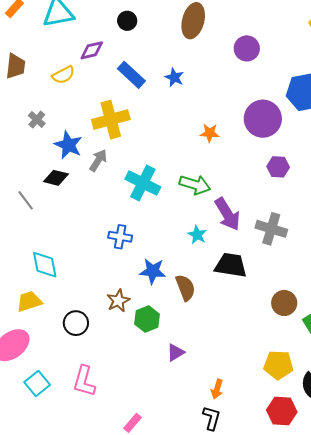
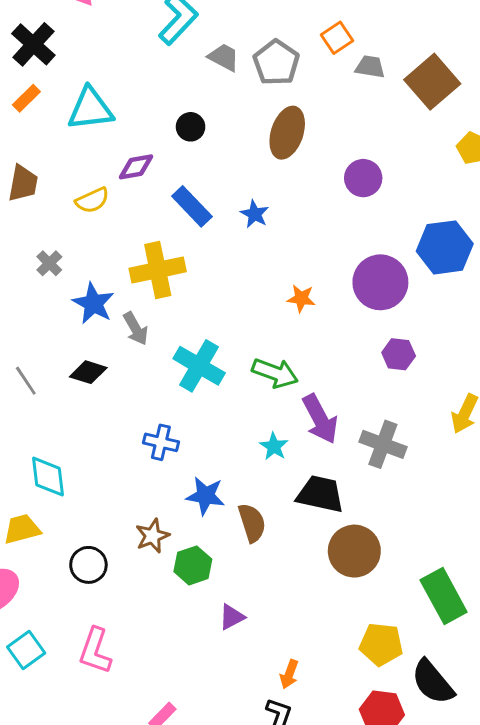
gray arrow: (98, 160) -> (136, 329), turned 115
black diamond: (56, 178) -> (88, 372), moved
brown circle: (284, 303) -> (354, 551), moved, size x1.4

